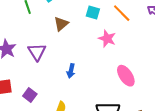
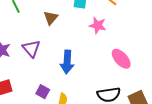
blue arrow: (71, 71) -> (67, 62), size x1.6
purple square: (30, 95) -> (43, 92), moved

